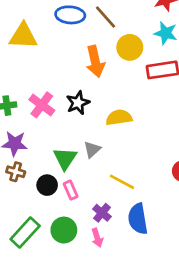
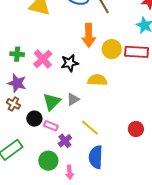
yellow circle: (130, 47) -> (112, 49), moved
pink rectangle: (71, 190) -> (51, 126), turned -56
purple cross: (102, 213) -> (65, 141), moved
green circle: (64, 230) -> (48, 161), moved
pink arrow: (97, 238) -> (70, 172), moved

